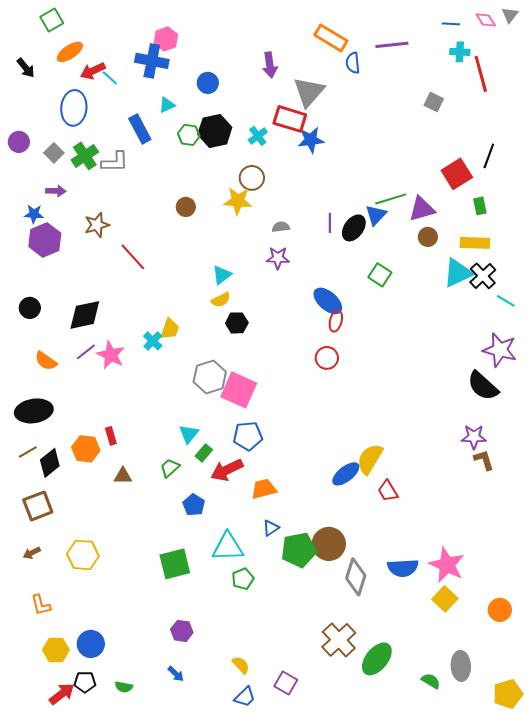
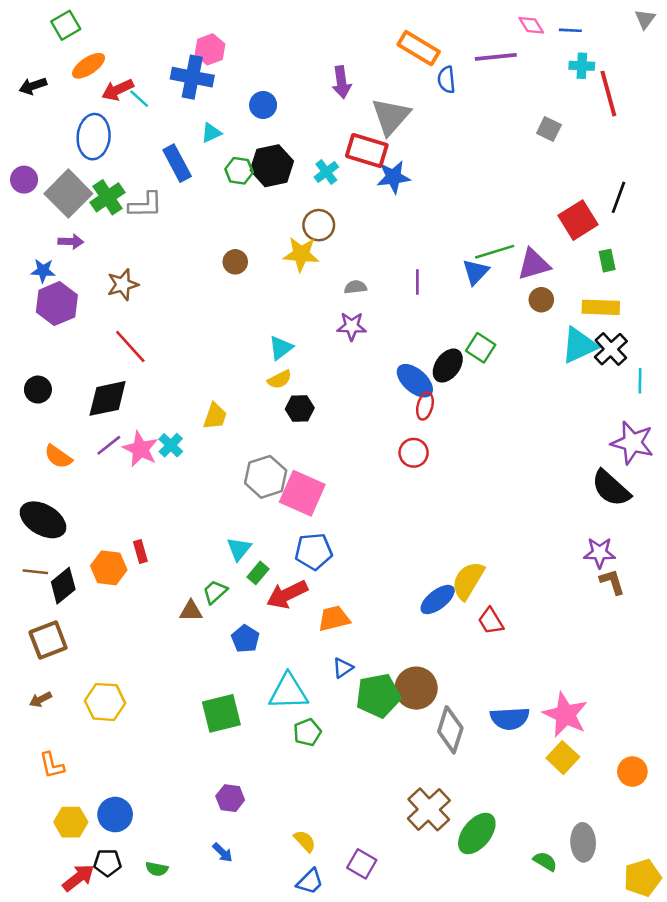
pink diamond: (486, 20) -> (531, 25), moved
black arrow: (26, 68) -> (33, 86), turned 110
gray square: (54, 153) -> (68, 194), size x1.8
black ellipse: (354, 228) -> (448, 366), moved
red line: (133, 257) -> (130, 347), moved
cyan line: (506, 301) -> (640, 381), turned 60
cyan cross: (153, 341) -> (171, 445), moved
black ellipse: (34, 411) -> (43, 520), turned 39
brown line: (28, 452) -> (35, 572), turned 36
brown triangle: (123, 476) -> (191, 611), moved

